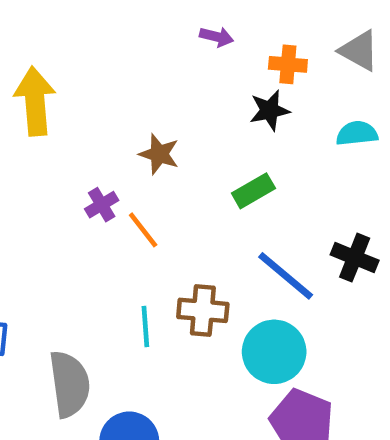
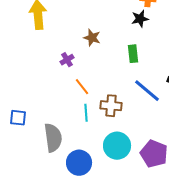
green rectangle: (253, 191) -> (133, 54), turned -66
orange line: (143, 230) -> (82, 87), moved
cyan circle: (274, 352) -> (117, 146), moved

